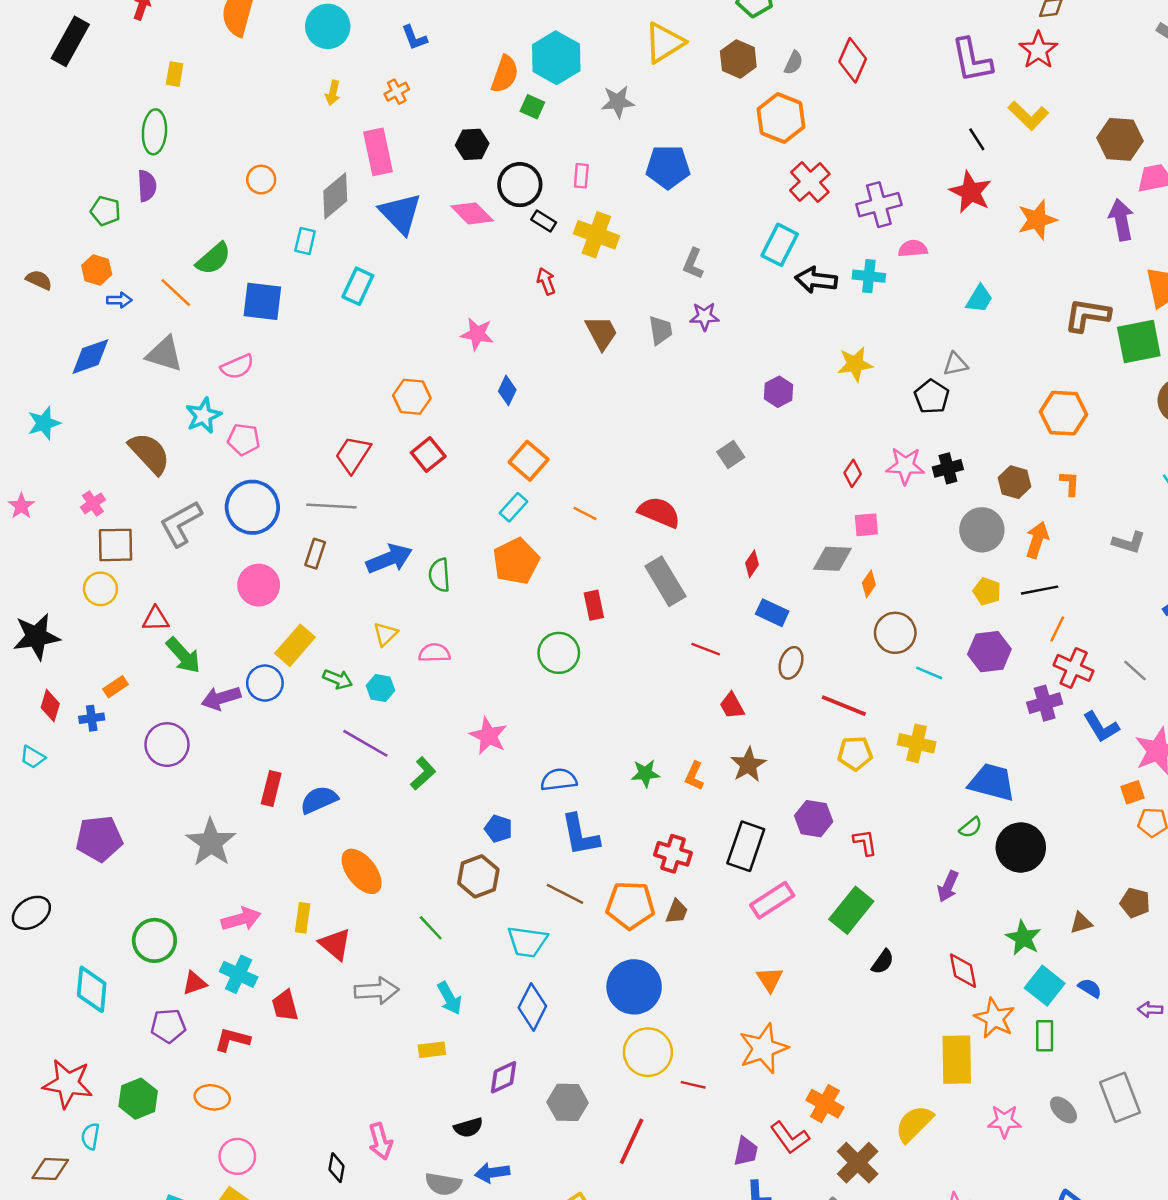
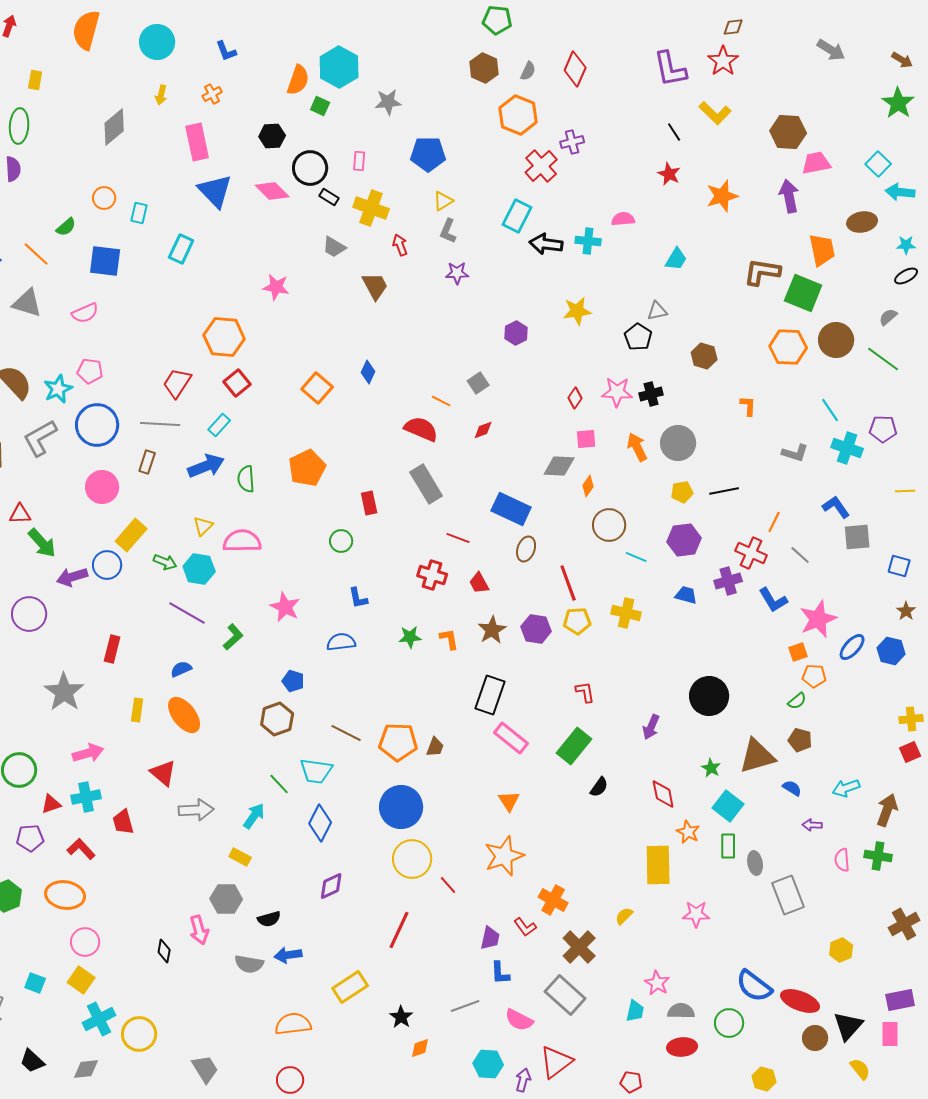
yellow triangle: (664, 43) -> (443, 201), moved, size x0.6
orange circle: (261, 180) -> (104, 198), moved
red star: (971, 192) -> (669, 174), size x0.7
gray diamond: (335, 196) -> (114, 127), moved
purple cross: (879, 205) -> (572, 142), moved, size x0.7
green semicircle: (213, 259) -> (66, 227), size x0.7
red arrow: (546, 281) -> (400, 245), moved
gray trapezoid: (660, 330) -> (334, 247), moved, turned 130
green square: (1139, 341) -> (803, 293), turned 33
blue diamond: (507, 390) -> (368, 372), moved
orange hexagon: (412, 397) -> (224, 337), size x1.4
orange hexagon: (1063, 413) -> (788, 347), moved
cyan star: (203, 416) -> (58, 389), moved
brown hexagon: (1015, 482) -> (704, 356), moved
cyan rectangle: (514, 507) -> (219, 425), moved
orange line: (585, 514) -> (441, 401), moved
orange arrow: (1037, 540) -> (637, 447), moved, turned -44
red diamond: (752, 564) -> (483, 430), moved, turned 35
yellow pentagon: (987, 591) -> (682, 492), turned -30
blue rectangle: (772, 613) -> (511, 509), size x1.5
orange line: (1057, 629) -> (774, 522), moved
pink semicircle: (434, 653) -> (242, 541), size x1.5
green circle: (559, 653) -> (341, 541), size x0.7
cyan hexagon: (380, 688) -> (199, 569), size x1.4
red line: (844, 706) -> (568, 583), turned 48
orange L-shape: (694, 776) -> (449, 639), turned 145
blue trapezoid: (992, 782) -> (686, 595), moved, size x0.6
blue semicircle: (319, 800) -> (181, 669), moved, size x0.7
purple hexagon: (814, 819) -> (536, 629), moved
green semicircle: (971, 827) -> (797, 701), moved
blue L-shape: (580, 835) -> (358, 598), moved, size x0.6
red cross: (673, 854) -> (432, 575), moved
pink rectangle: (772, 900) -> (511, 738), turned 72
yellow rectangle: (303, 918) -> (137, 710), moved
brown triangle: (1081, 923) -> (757, 756), size x2.0
green line: (431, 928) -> (279, 784), moved
green star: (1023, 938) -> (711, 768), size x0.7
cyan cross: (239, 974) -> (86, 797), turned -36
blue semicircle: (1090, 988) -> (792, 788), moved
cyan arrow: (450, 998) -> (254, 816), turned -116
orange star: (994, 1018) -> (688, 832), size x0.7
red L-shape: (232, 1040) -> (81, 849), turned 32
yellow rectangle: (432, 1050) -> (240, 857), turned 35
purple diamond: (503, 1077) -> (331, 886), moved
red line: (693, 1085) -> (448, 885), turned 36
orange ellipse: (212, 1097) -> (65, 895), size x1.4
gray hexagon: (568, 1102) -> (226, 899), moved
gray ellipse: (1063, 1110) -> (755, 863), moved, turned 35
yellow semicircle: (914, 1124) -> (624, 916), size x0.6
red L-shape: (790, 1138) -> (525, 927), size x0.7

